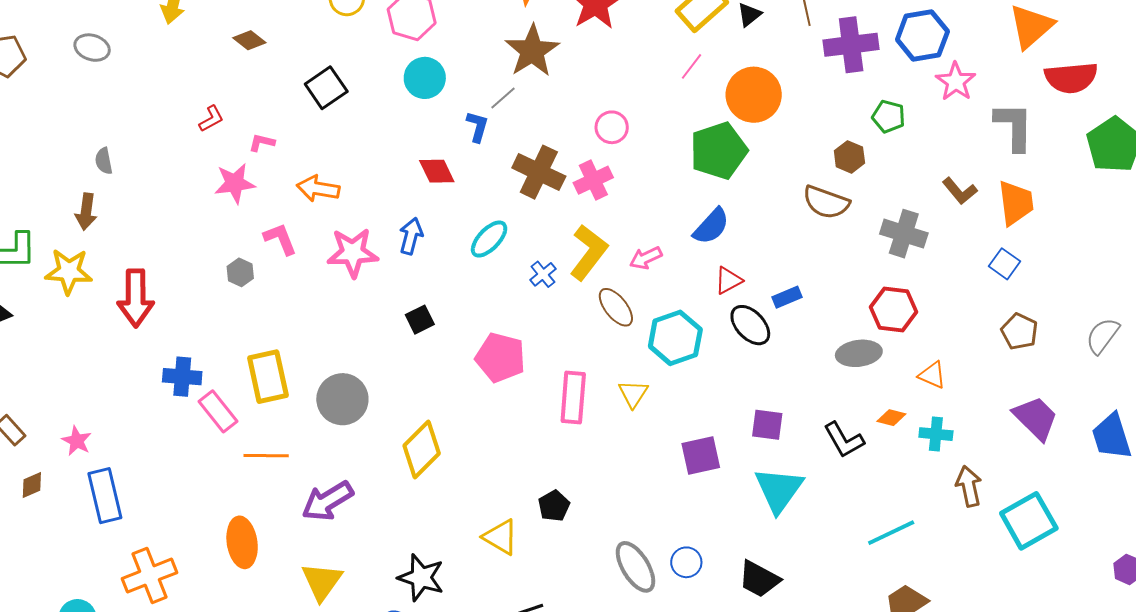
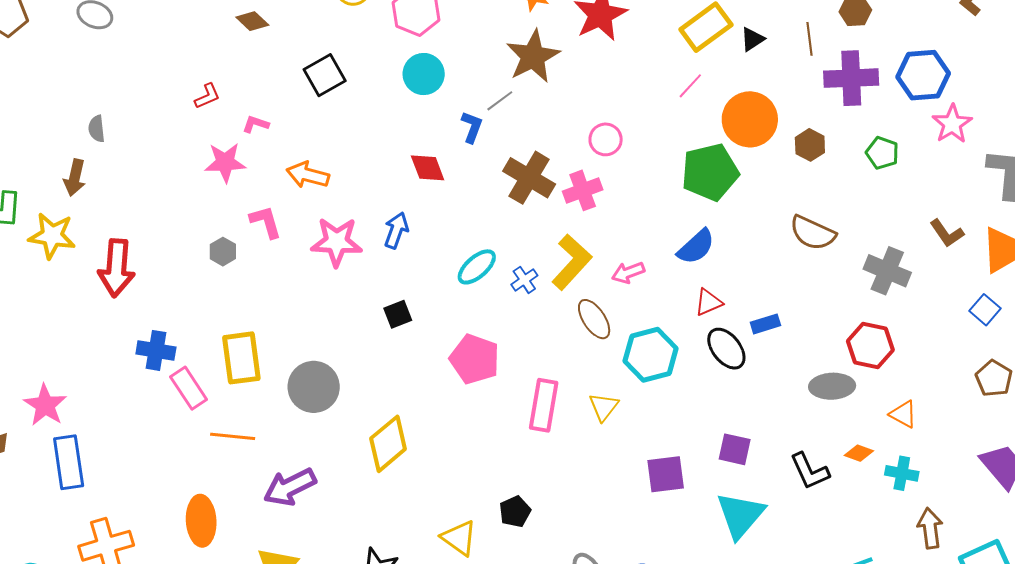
brown hexagon: (849, 157) -> (810, 145), moved
cyan ellipse: (489, 239) -> (477, 267), moved
pink star: (77, 441) -> (45, 405), size x1.4

